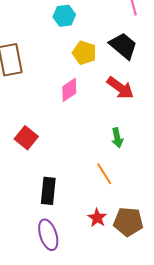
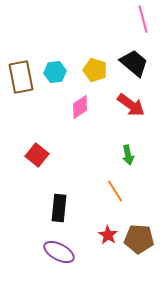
cyan hexagon: (64, 16) -> (55, 72), moved
purple ellipse: (48, 235) -> (59, 252), turned -44

